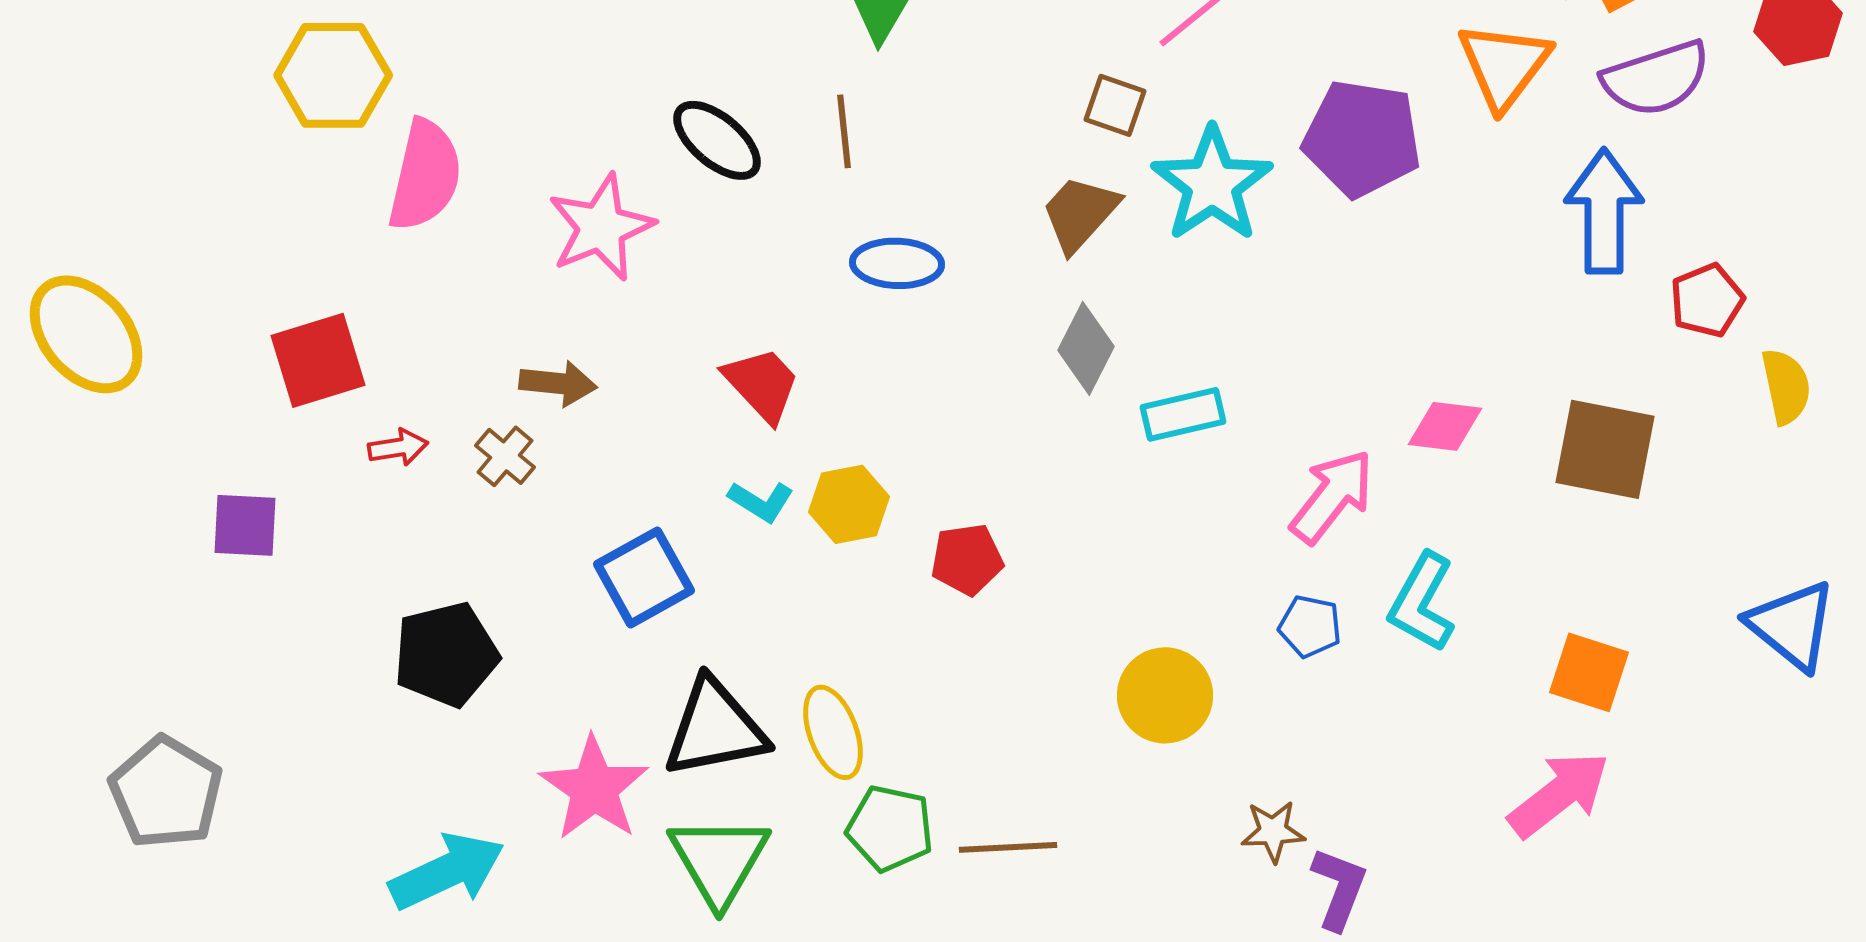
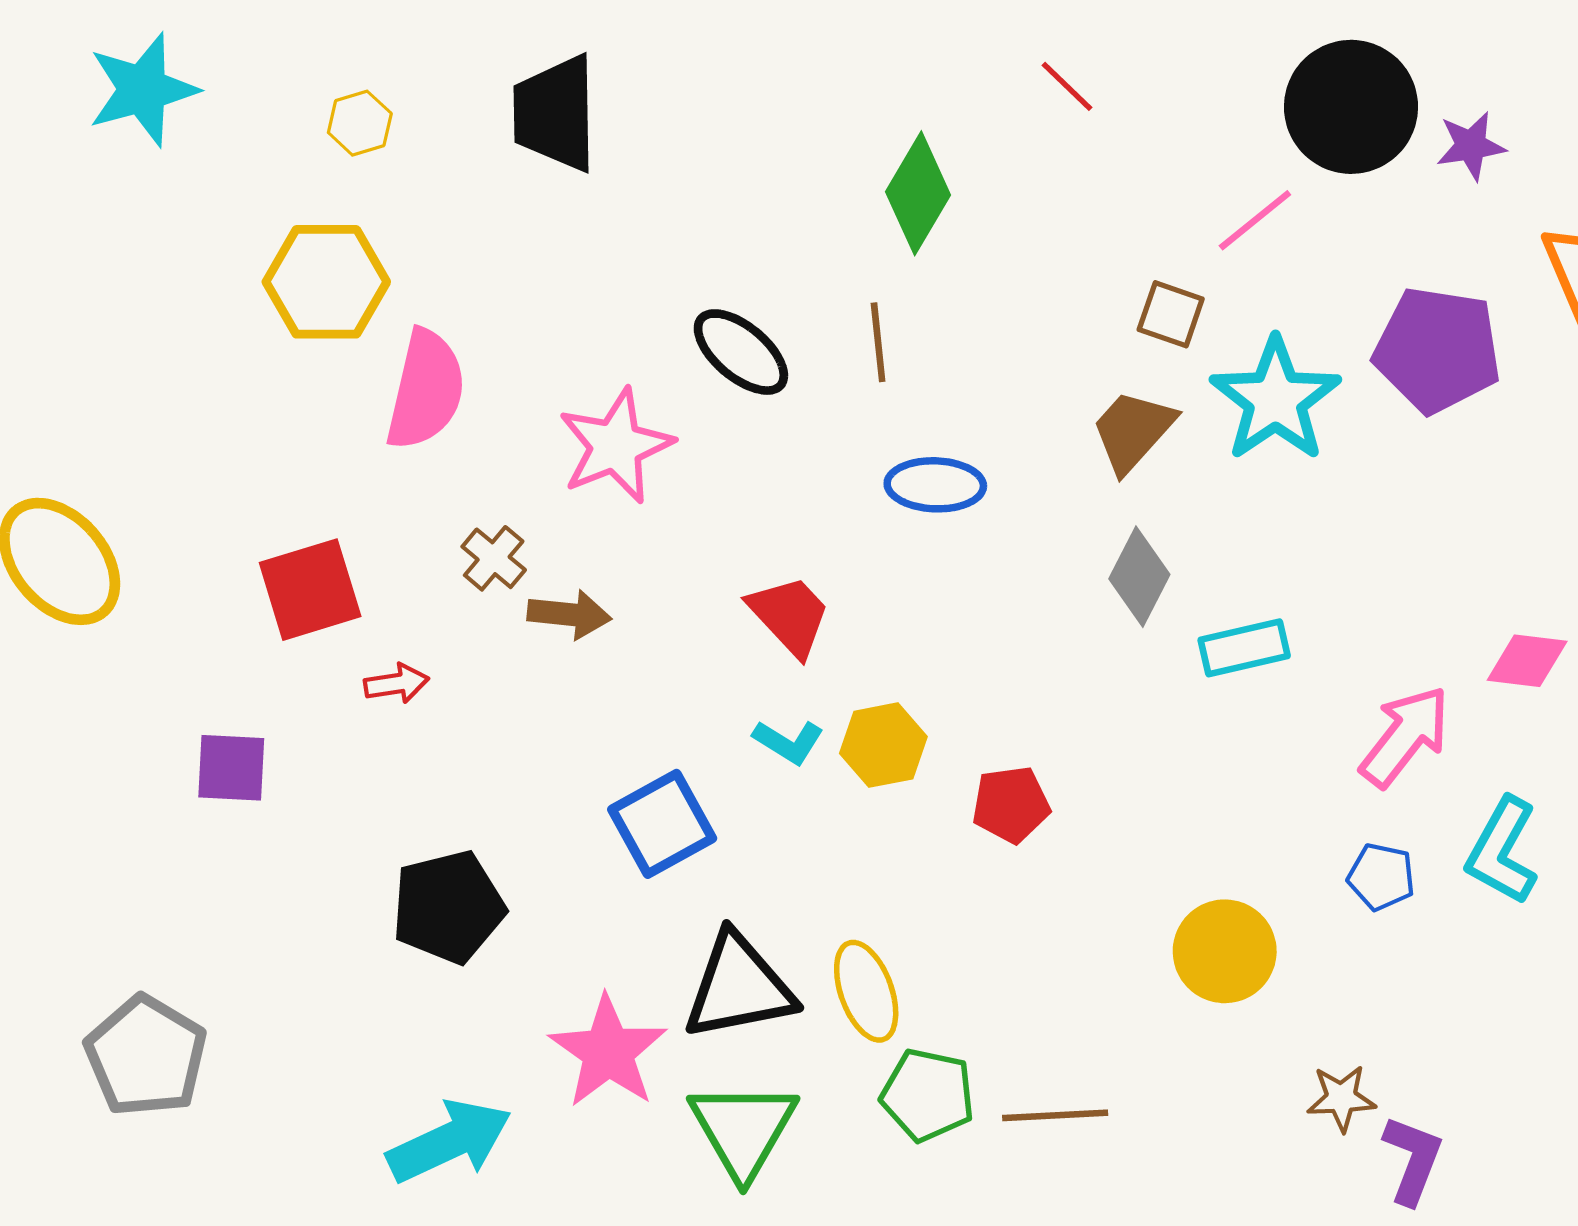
brown cross: (505, 456) -> (494, 558), moved

